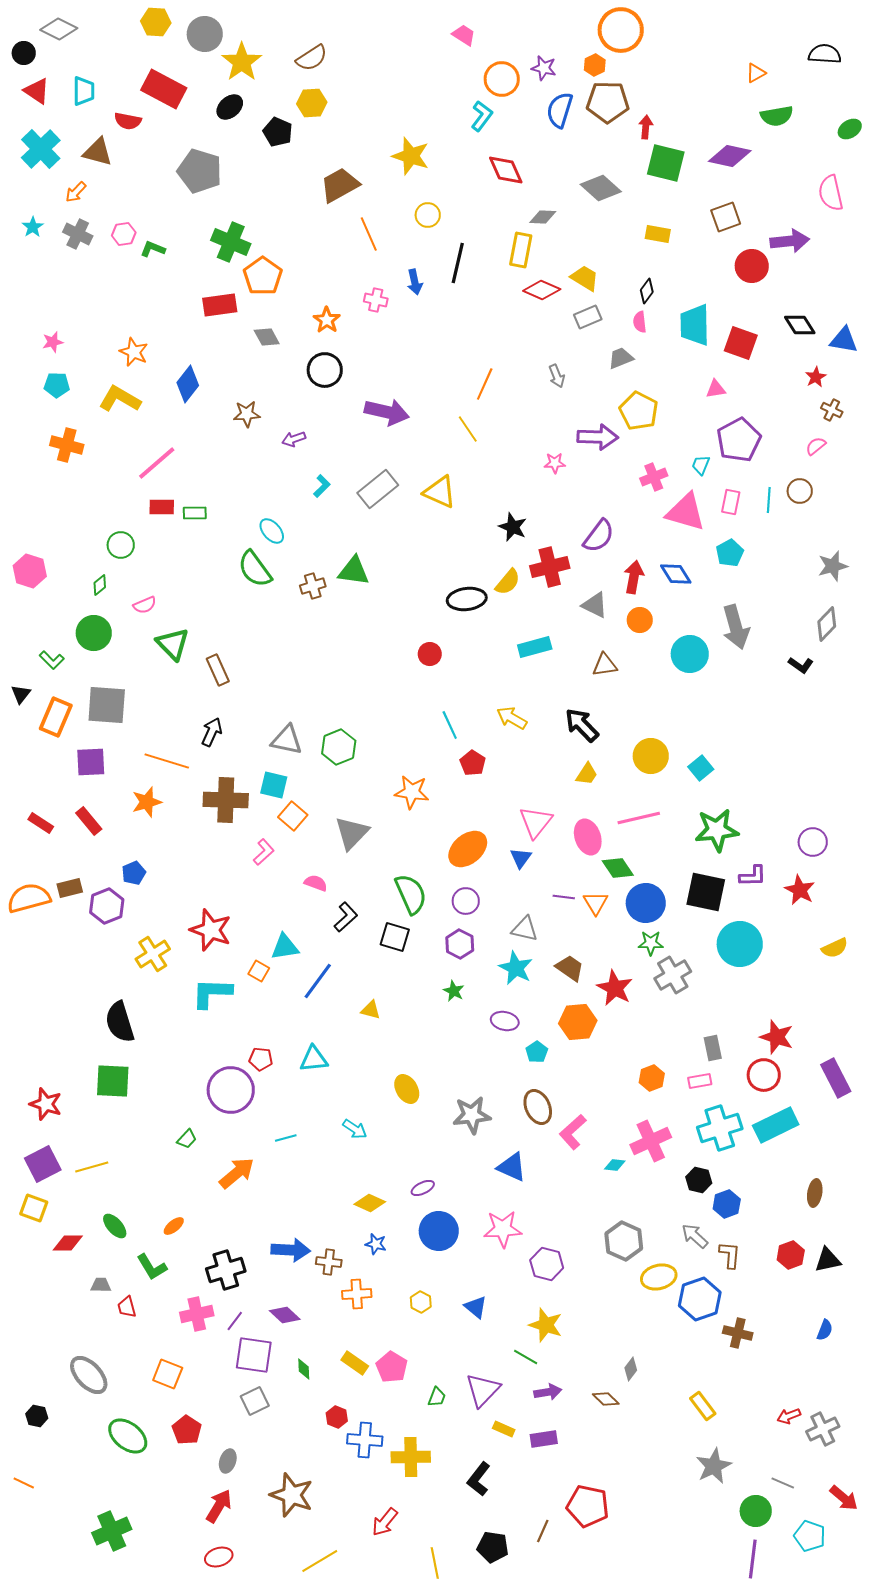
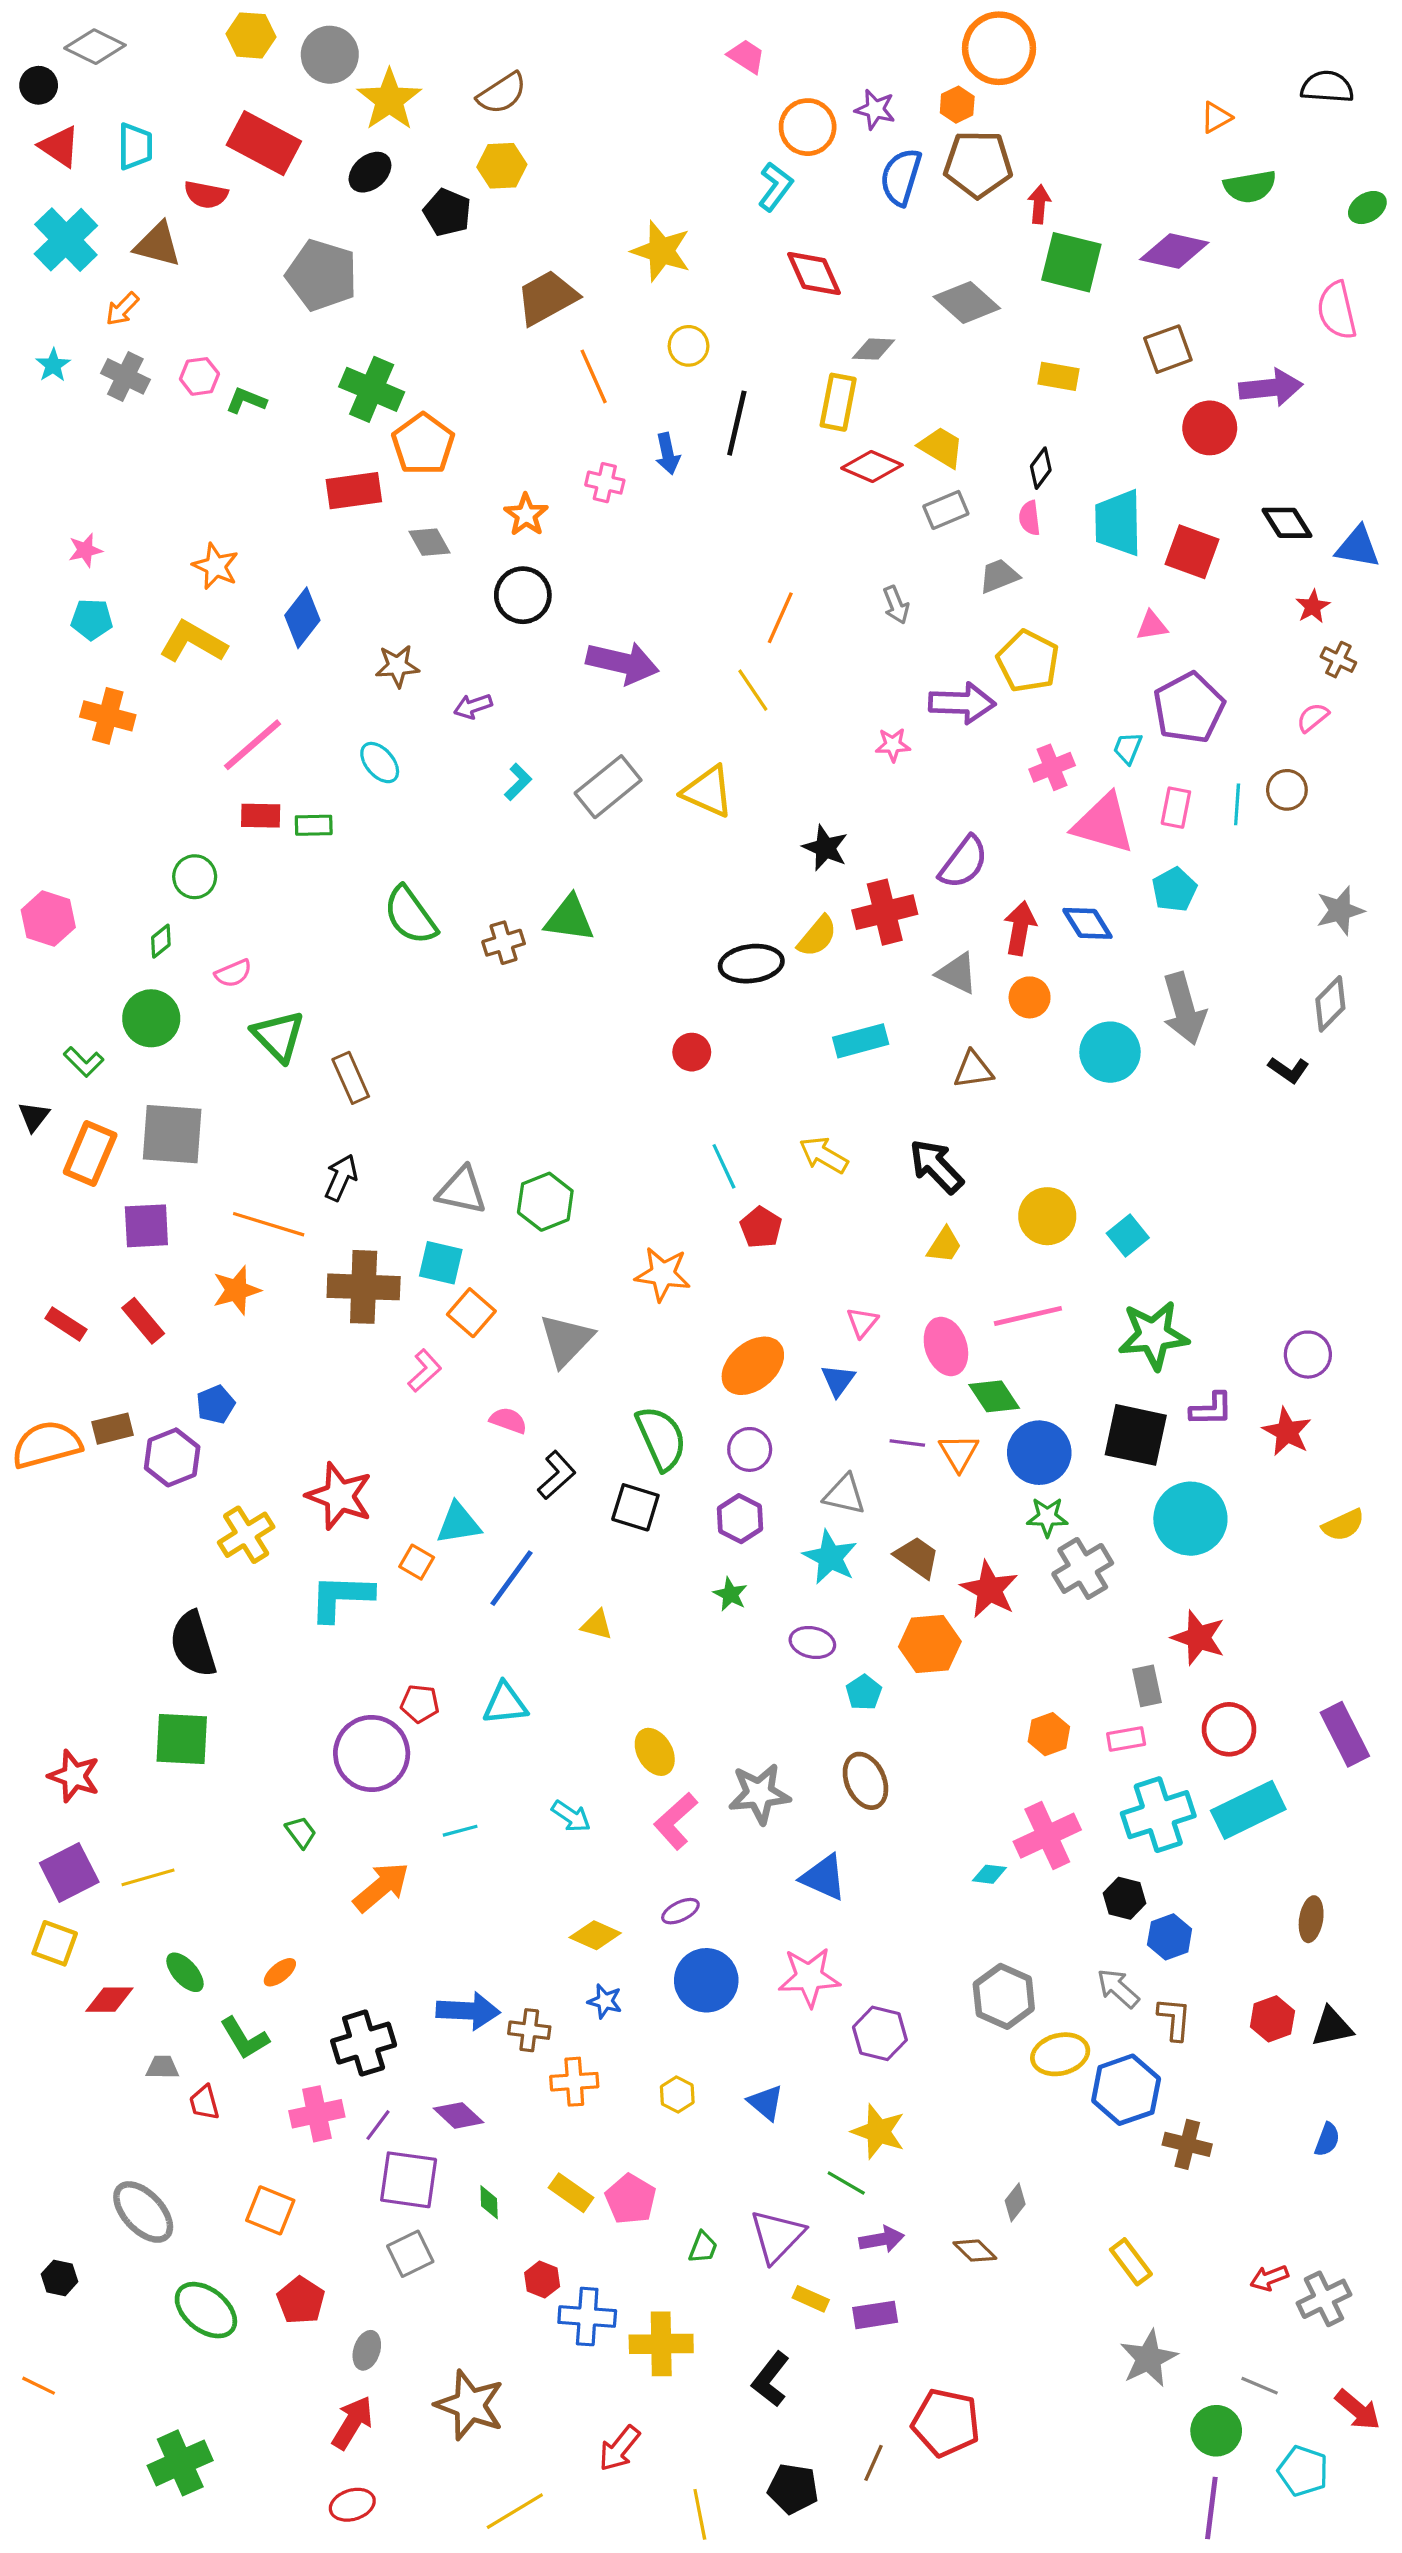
cyan ellipse: (272, 531) -> (380, 763), moved
pink triangle: (536, 822) -> (862, 1322), size x0.6
red star: (777, 1037) -> (1198, 1638), moved
pink L-shape: (573, 1132) -> (676, 1821), moved
green trapezoid: (187, 1139) -> (301, 1832), turned -80

